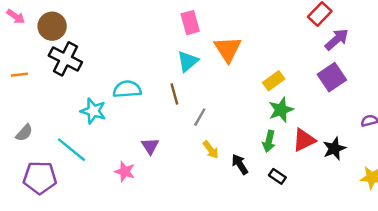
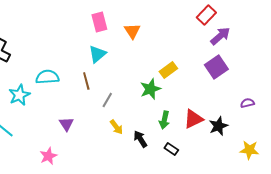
orange triangle: (228, 49) -> (132, 31), moved, size x0.7
green star: (281, 110) -> (150, 89), moved
cyan star: (93, 111) -> (19, 95), turned 30
pink star: (125, 172) -> (48, 156), moved, turned 30

